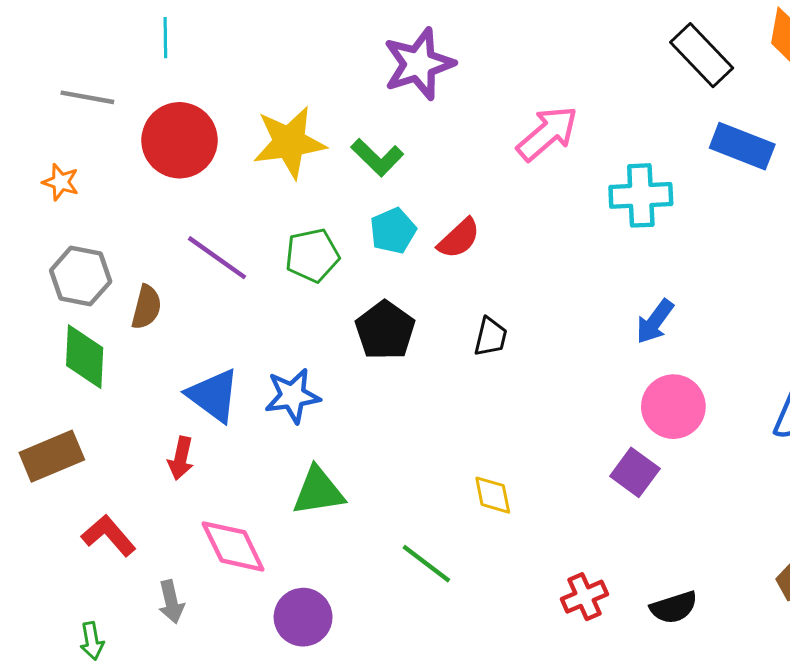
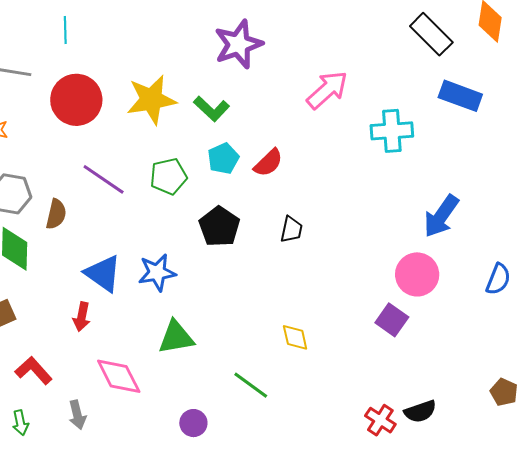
blue arrow: (655, 322) -> (441, 216), moved, size x1.4
red cross: (584, 597) -> (380, 420), moved, turned -32
purple circle: (303, 617) -> (193, 423), moved, size x0.7
green arrow: (92, 641) -> (20, 423), moved

